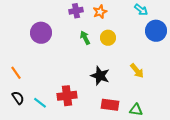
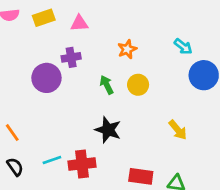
purple cross: (76, 11) -> (71, 57), moved
black star: (100, 76) -> (108, 130), moved
cyan line: (40, 103) -> (52, 160), moved, turned -56

